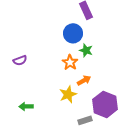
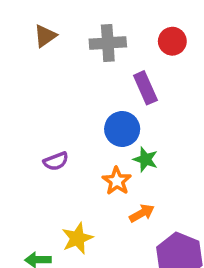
purple semicircle: (20, 60) -> (56, 161), moved
yellow star: (68, 94) -> (77, 238), moved

